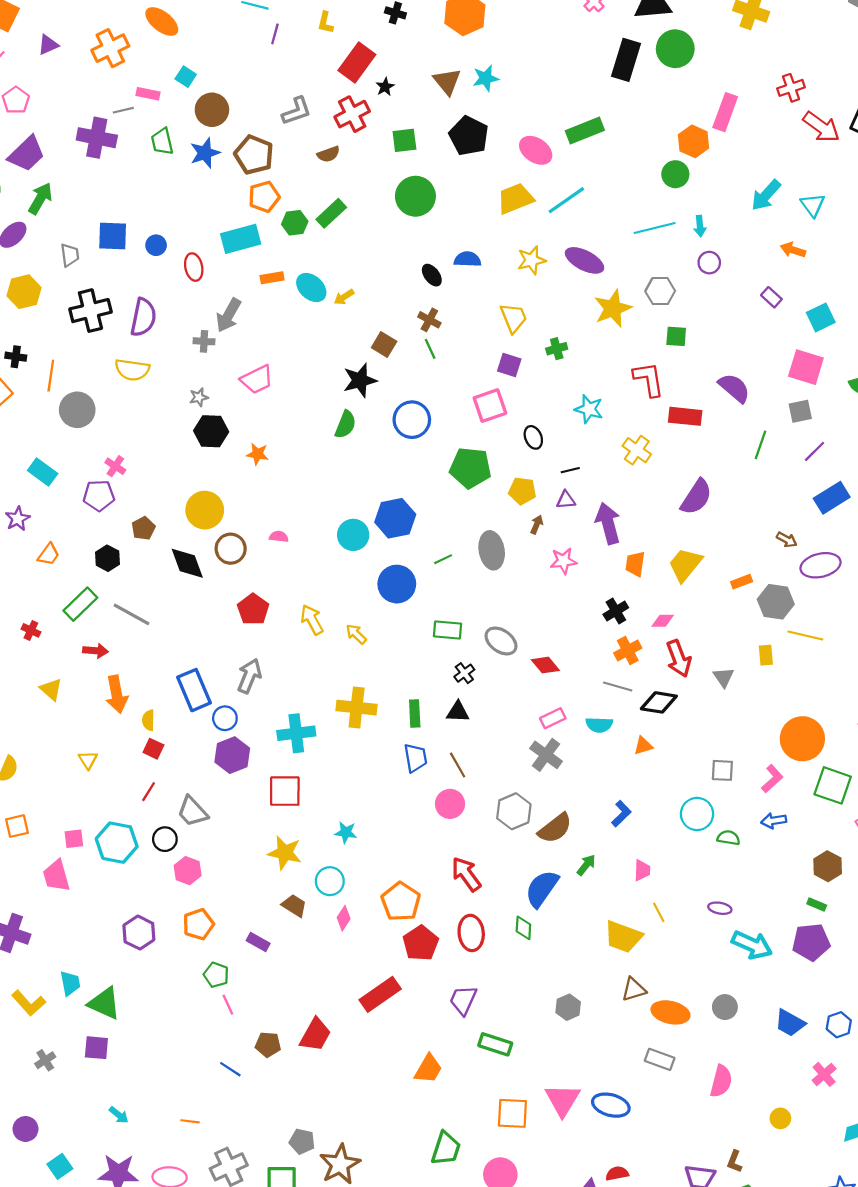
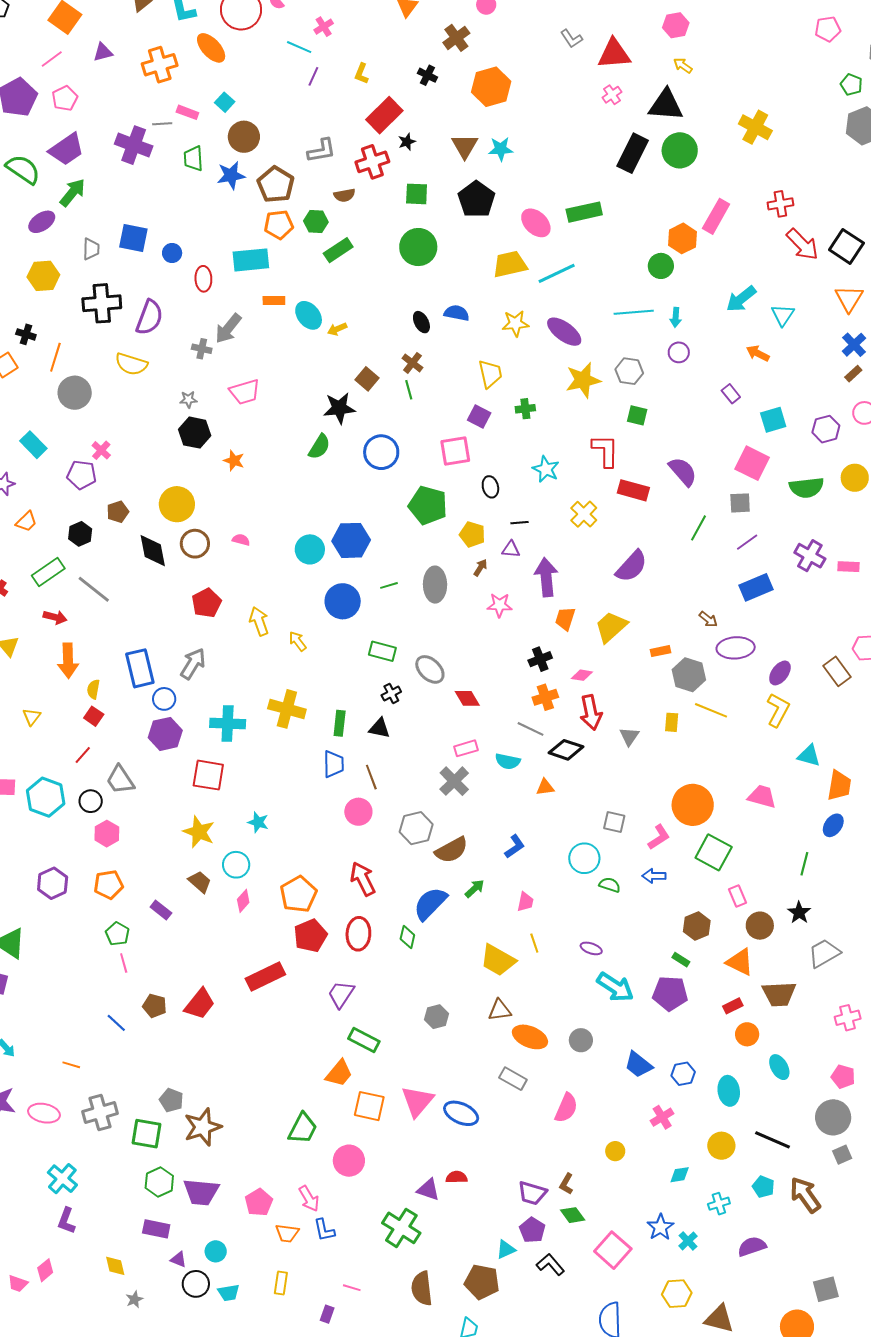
green hexagon: (295, 223) -> (316, 222), moved
orange trapezoid: (428, 1069) -> (339, 1073), moved

